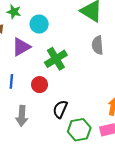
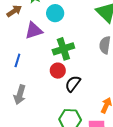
red circle: (40, 85) -> (58, 71), moved
black semicircle: (60, 109) -> (73, 84), moved

